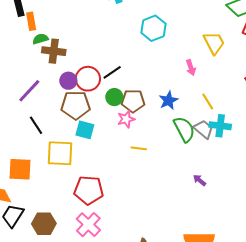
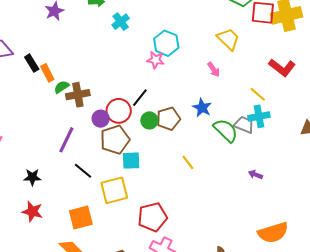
yellow line: (208, 102) -> (258, 94), moved
pink star: (126, 119) -> (156, 60), moved, turned -30
yellow line: (139, 148) -> (188, 162), turned 63

